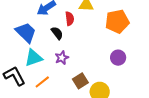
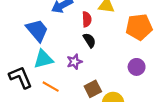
black semicircle: (57, 33) -> (89, 40), moved
orange line: (42, 82) -> (51, 87), turned 63

